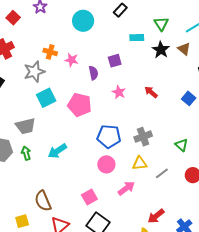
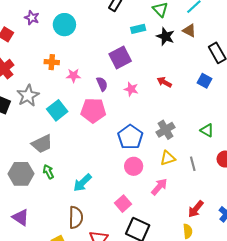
cyan circle: (83, 21) -> (64, 25), moved
pink star: (72, 60) -> (73, 76), moved
purple square: (115, 61) -> (120, 57), size x1.5
gray star: (34, 72) -> (28, 96), moved
purple semicircle: (93, 73) -> (102, 84), moved
blue pentagon: (109, 137) -> (130, 137), turned -30
cyan arrow: (57, 151) -> (82, 183), moved
gray line: (162, 173) -> (193, 164), turned -56
brown semicircle: (43, 201) -> (76, 217), turned -145

